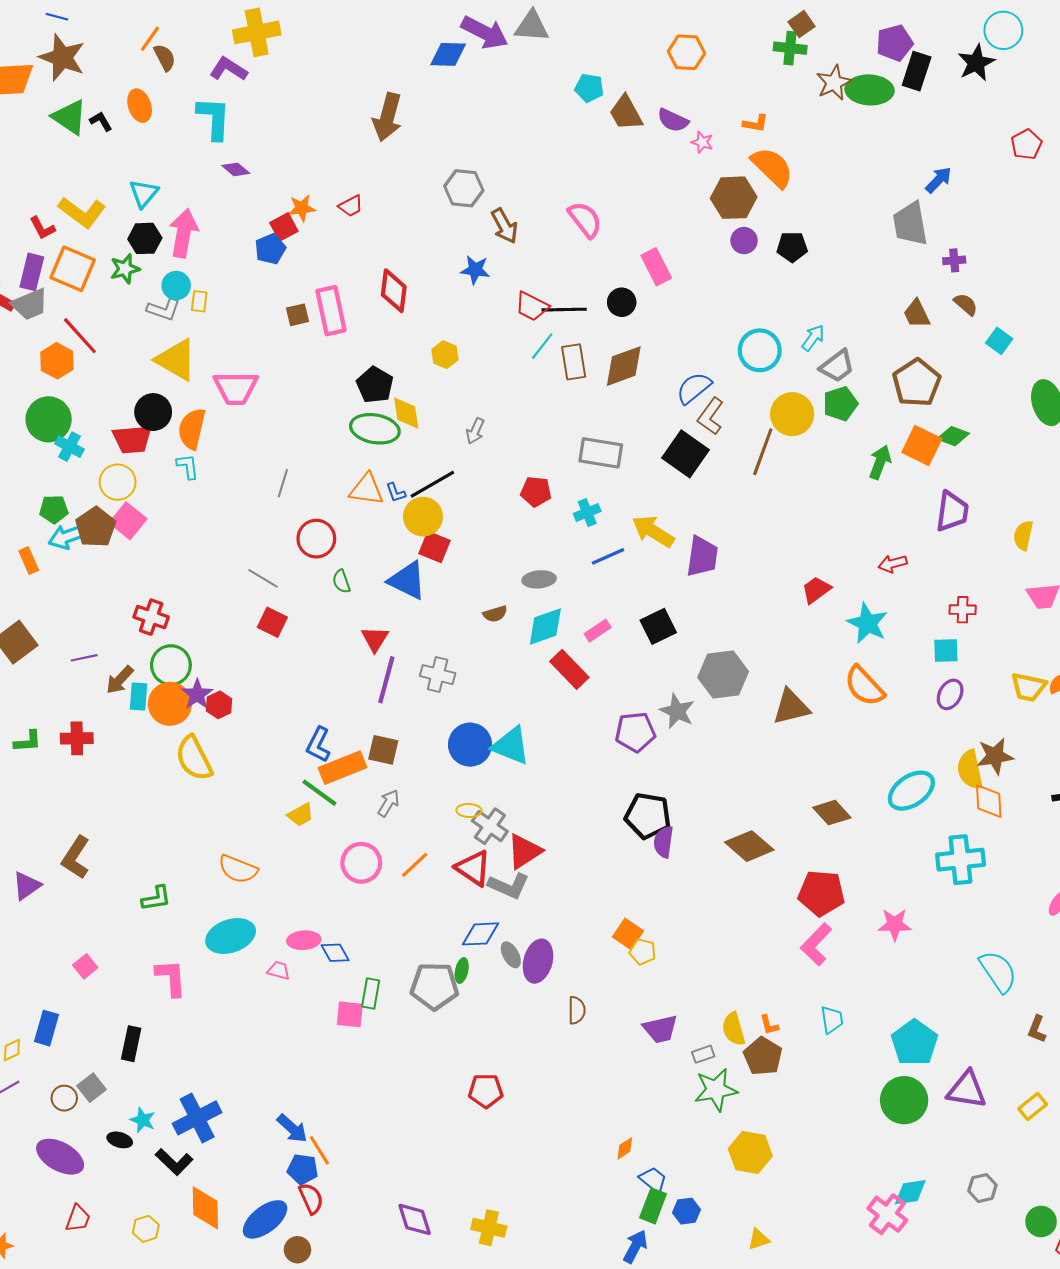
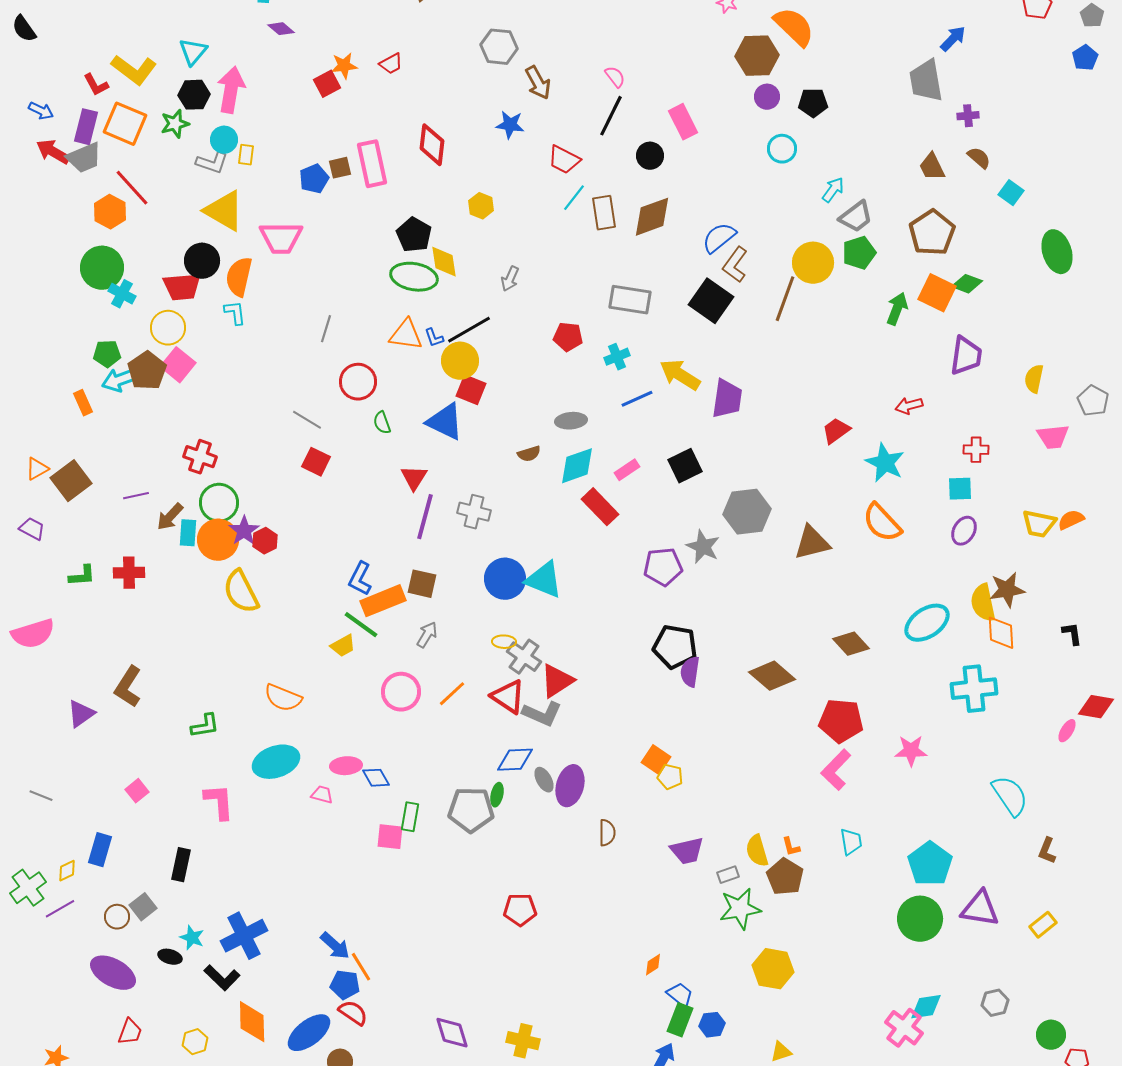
pink semicircle: (585, 220) -> (615, 77), size x0.6
blue pentagon: (270, 249) -> (314, 179), moved
black line: (564, 310) -> (611, 116), moved, turned -63
cyan circle: (760, 350) -> (782, 149), moved, size x0.7
red semicircle: (311, 1198) -> (353, 1013), turned -32

